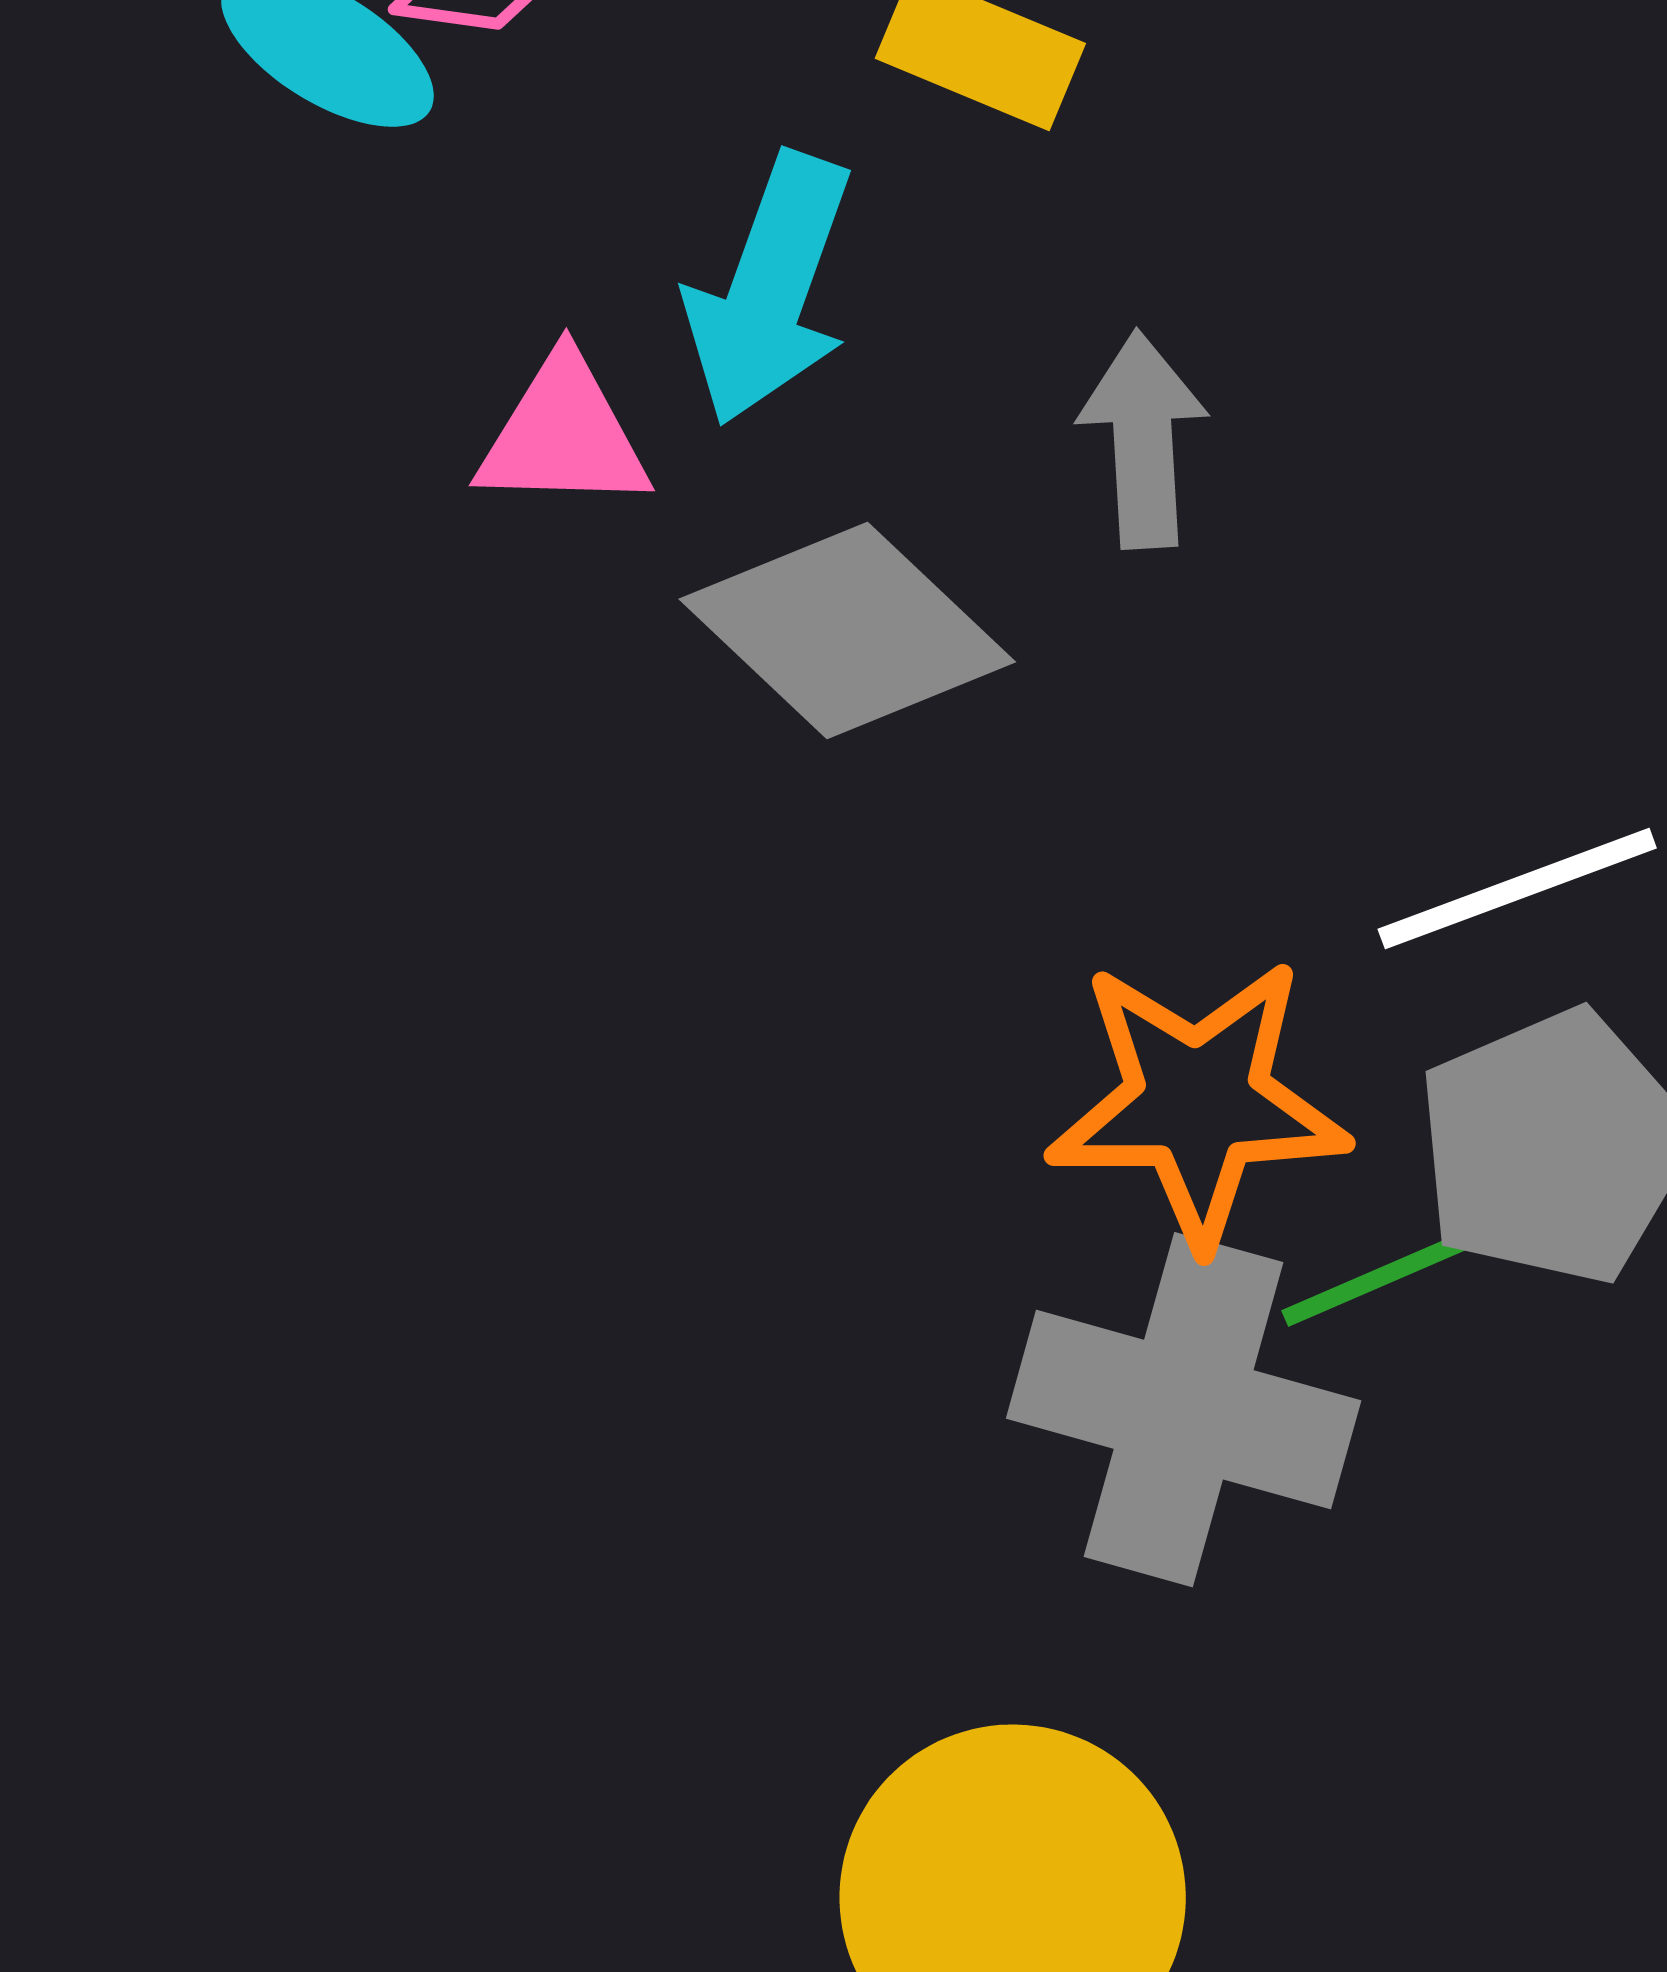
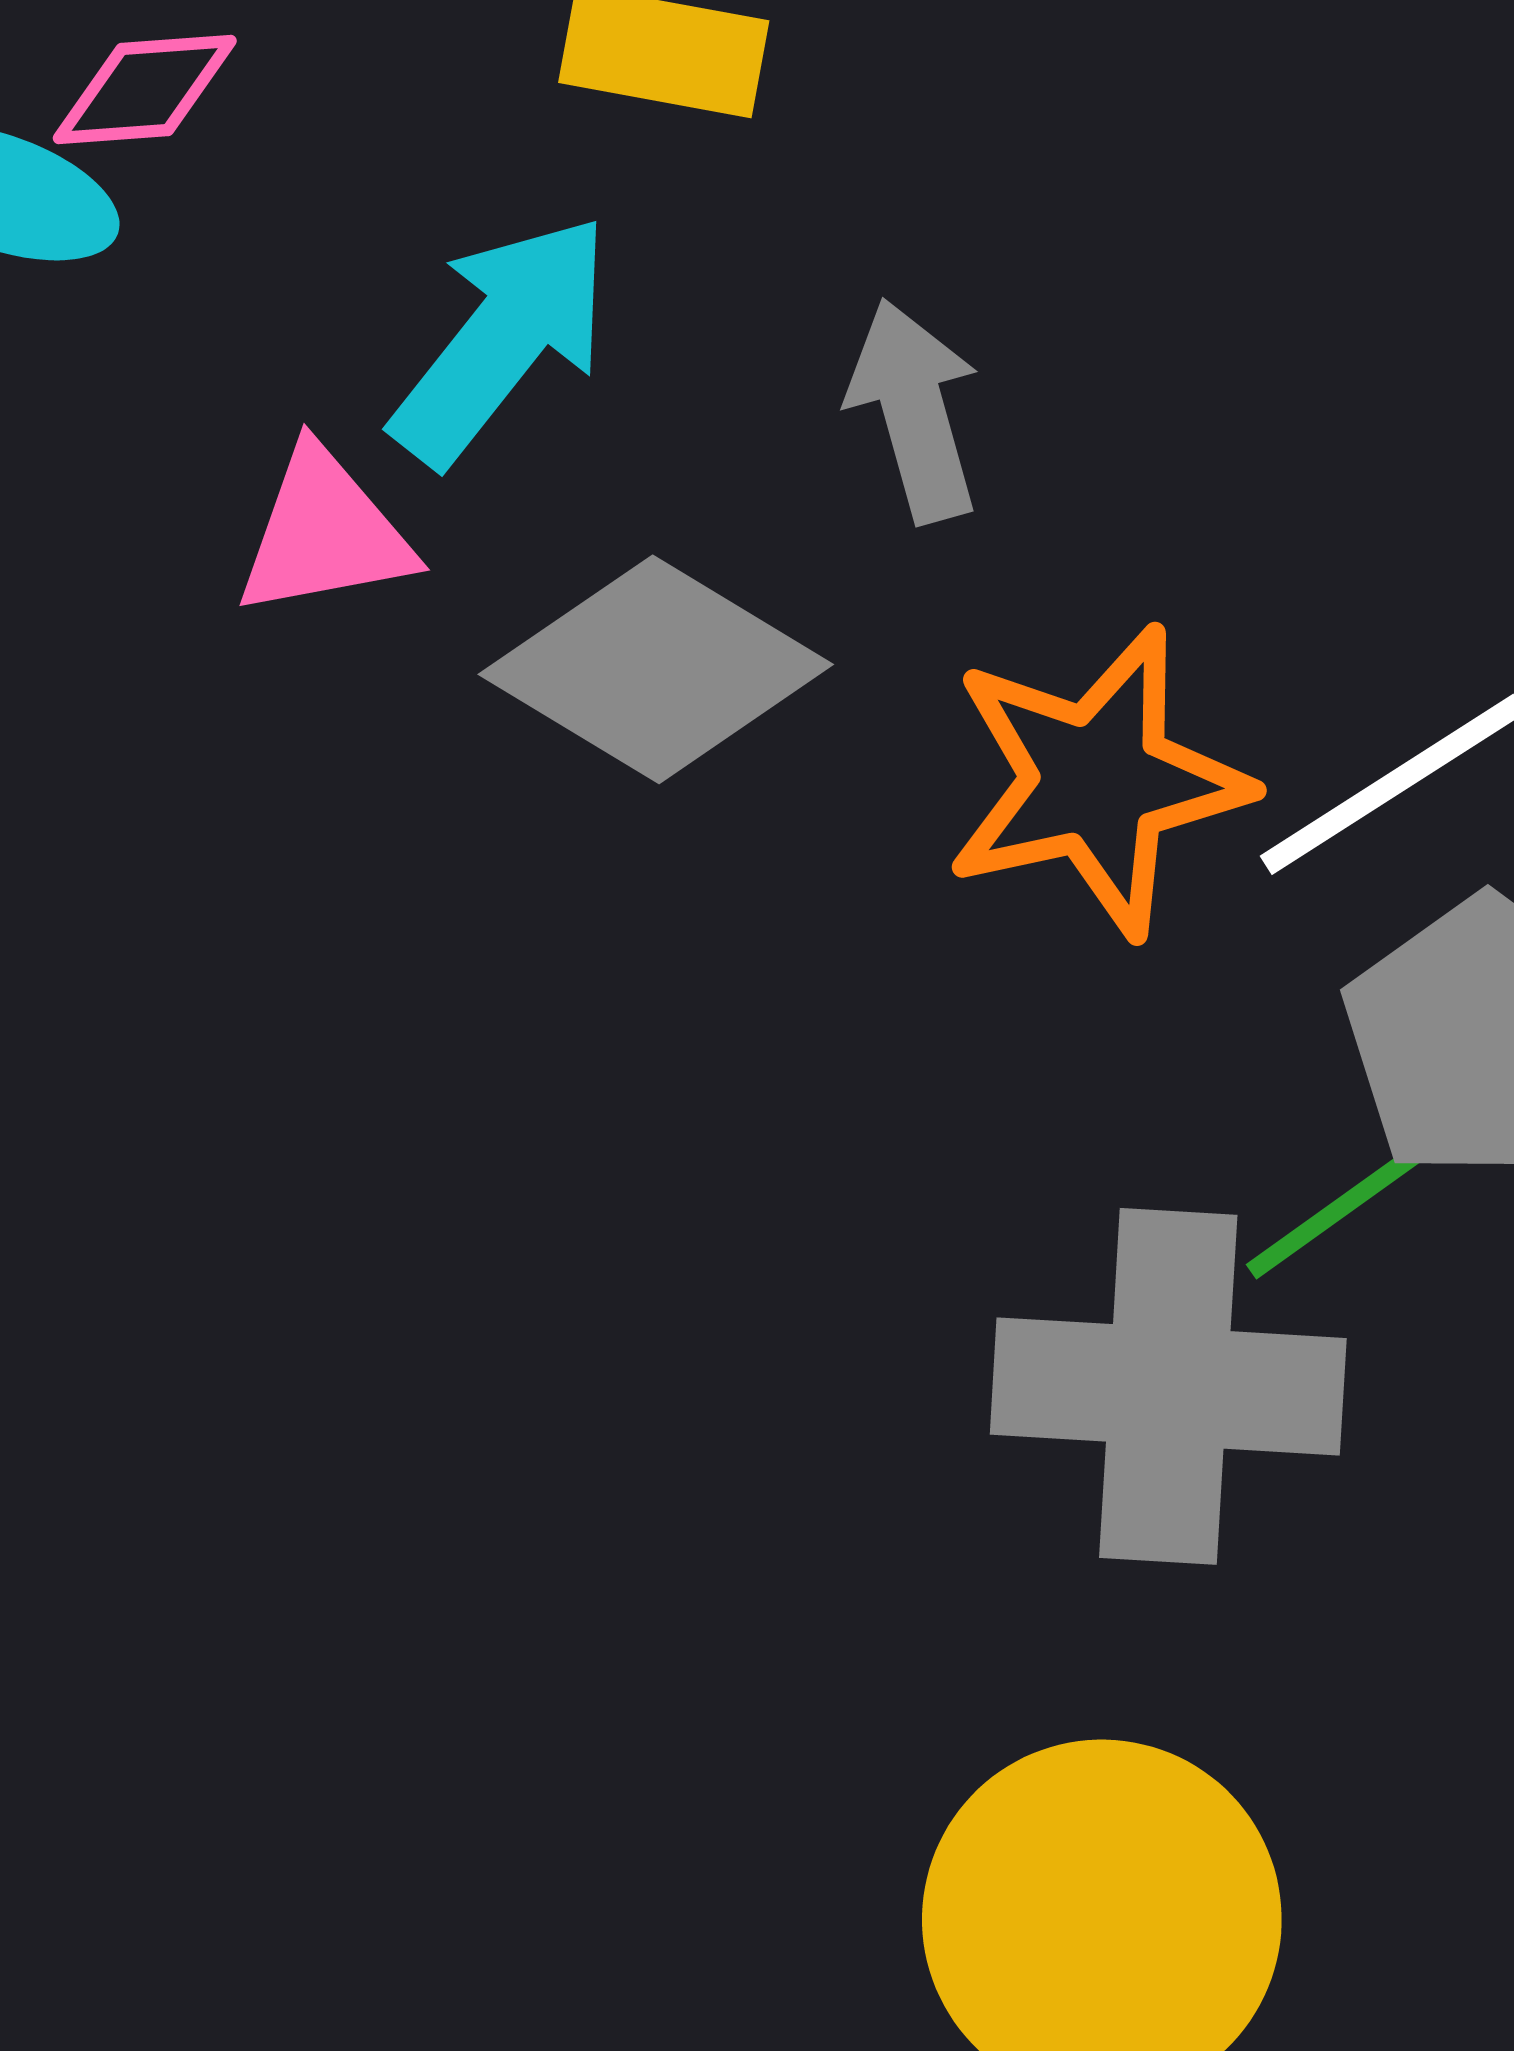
cyan arrow: (769, 289) -> (502, 340), turned -149
orange star: (1198, 1102) -> (1097, 781), moved

